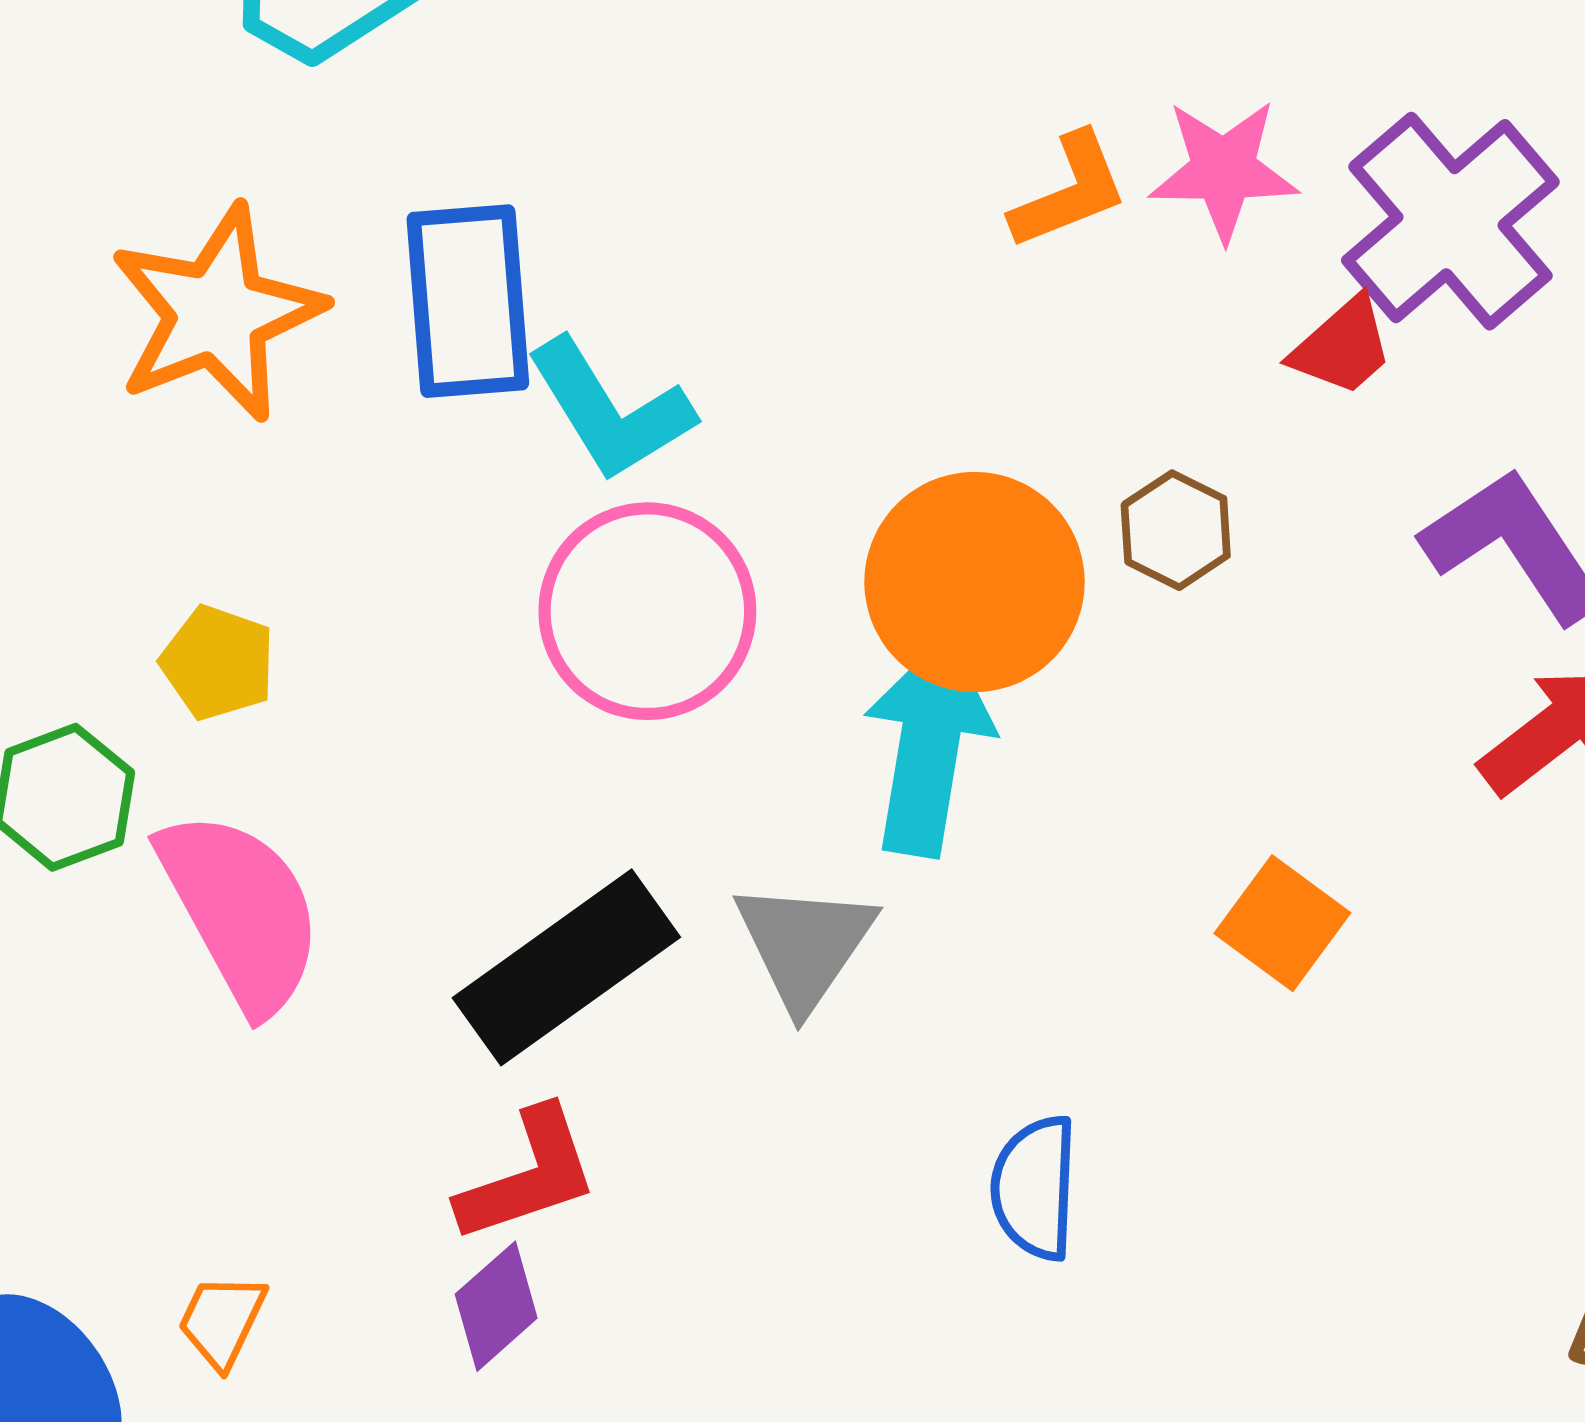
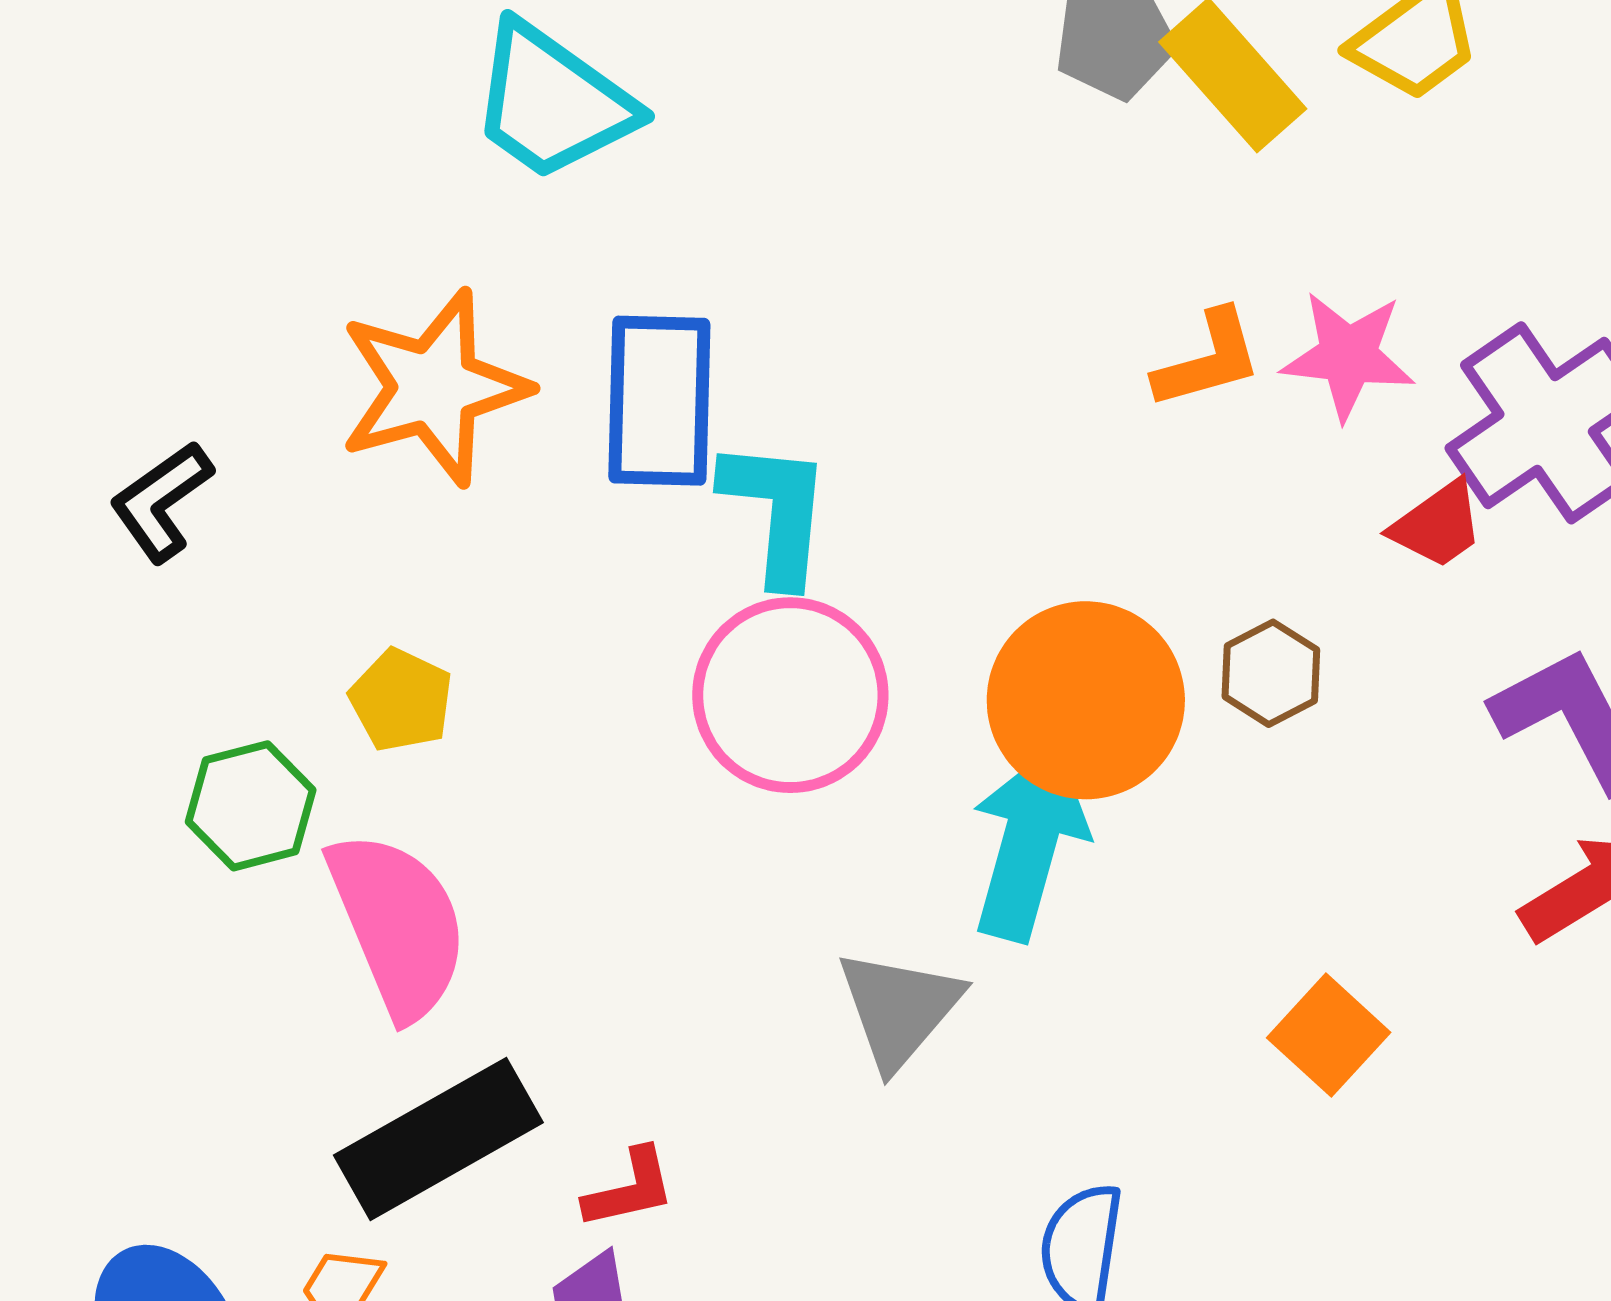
cyan L-shape: (610, 410) -> (776, 512), turned -149
black rectangle: (566, 967) -> (438, 1139), moved
red L-shape: (528, 1175) -> (630, 1189), size x0.7

